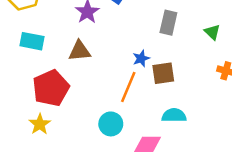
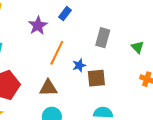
brown triangle: (80, 51) -> (48, 88), moved
orange line: (128, 87) -> (57, 53), moved

